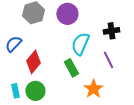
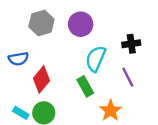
blue semicircle: (13, 44) -> (18, 59), turned -144
cyan rectangle: (15, 91) -> (21, 113), turned -48

